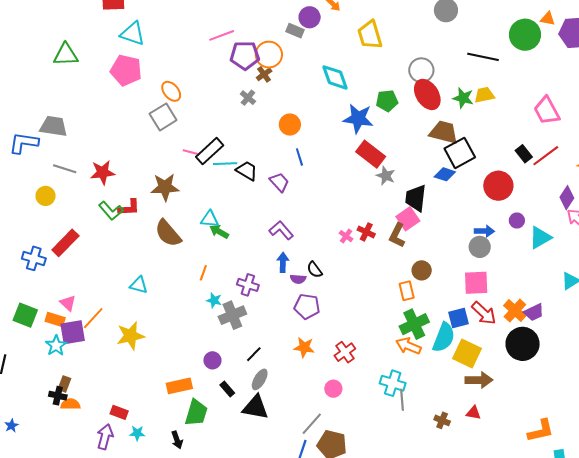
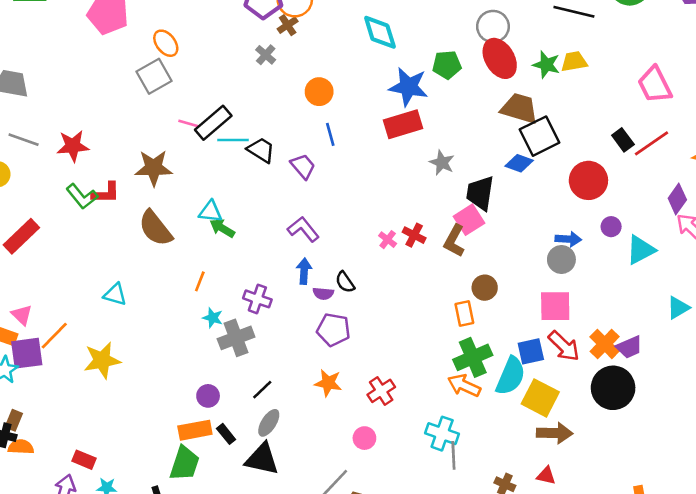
red rectangle: (371, 154) -> (403, 124), moved, turned -56
orange rectangle: (179, 386) -> (195, 430), moved

